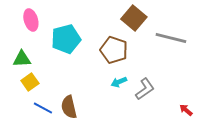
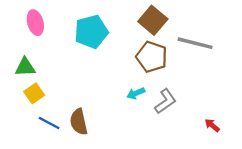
cyan pentagon: (66, 39) -> (91, 32), moved
brown pentagon: (114, 50) -> (152, 57), moved

